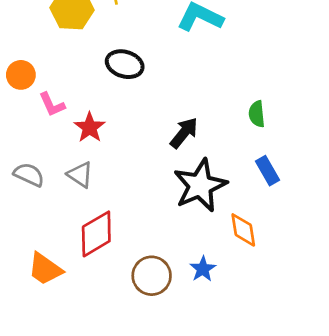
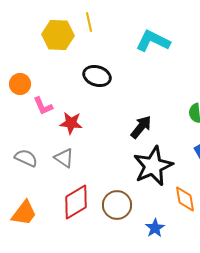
red star: (90, 127) -> (71, 123), turned -30
orange trapezoid: (45, 269) -> (24, 213), moved, turned -88
brown circle: (152, 276) -> (117, 205), moved

